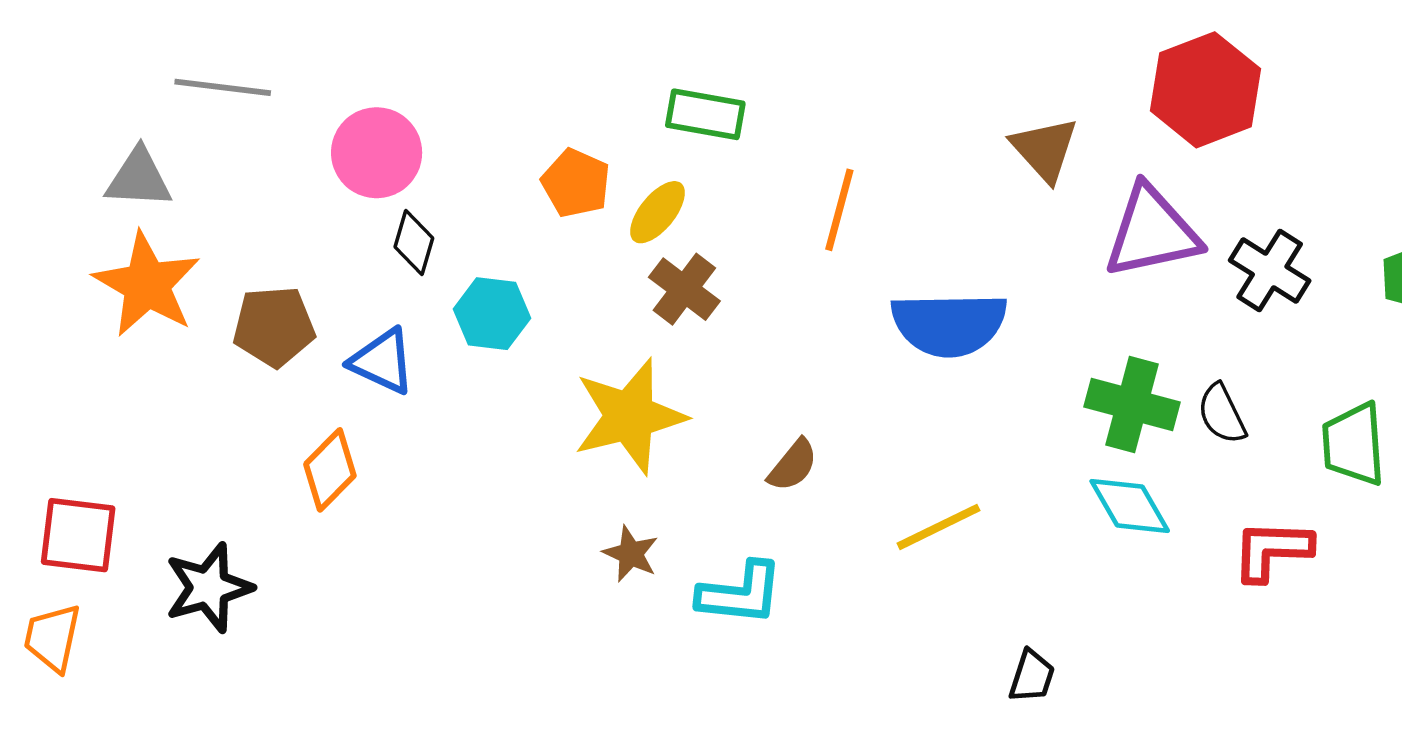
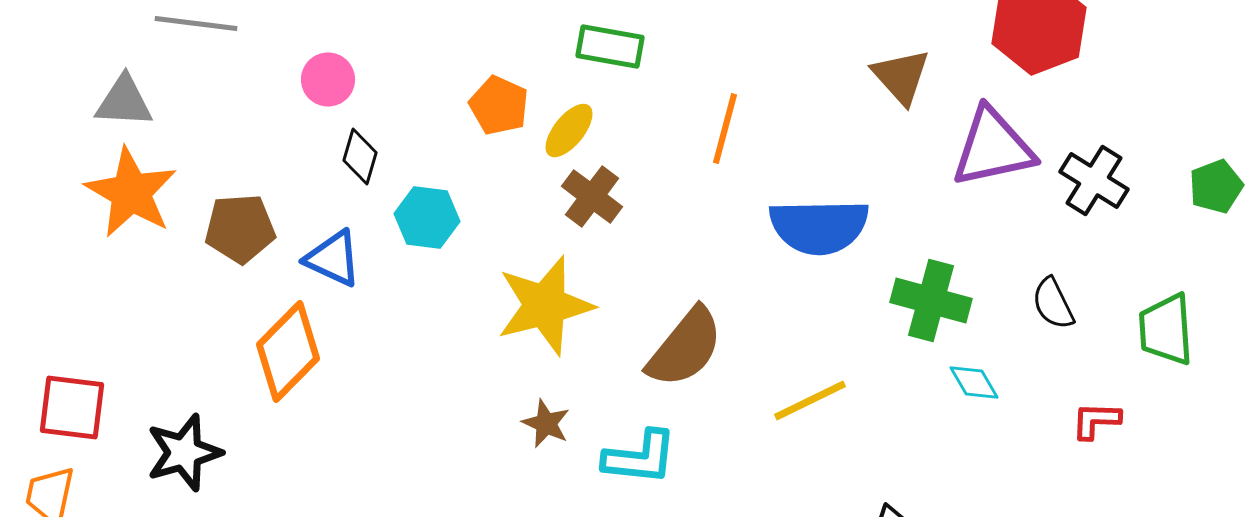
pink circle: (377, 153) -> (328, 80), size x0.7
green cross: (1132, 405) -> (931, 301), moved
brown semicircle: (793, 465) -> (685, 348), size x1.8
orange diamond: (330, 470) -> (288, 352), size x1.4
cyan diamond: (1130, 506) -> (974, 383), size x0.7
red L-shape: (1272, 550) -> (1096, 421), size x0.7

